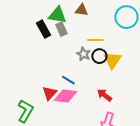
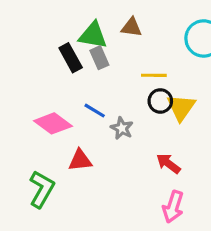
gray star: (83, 54) -> (122, 128), moved
blue line: (68, 80) -> (95, 111), moved
red triangle: (49, 93) -> (80, 160), turned 42
pink diamond: (65, 96) -> (53, 123), moved, turned 30

